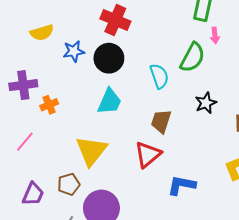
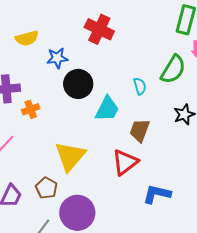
black circle: (109, 58) -> (78, 84), moved
cyan semicircle: (159, 76) -> (140, 86), size x0.7
cyan trapezoid: (110, 101) -> (107, 109), moved
brown pentagon: (69, 184) -> (46, 188), turned -30

